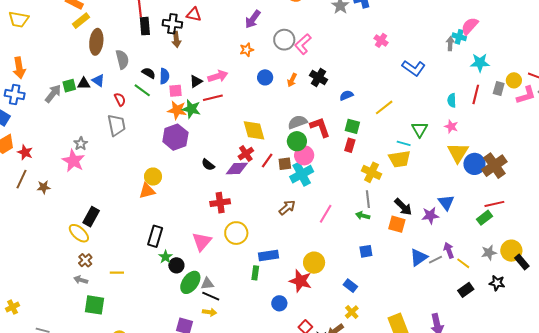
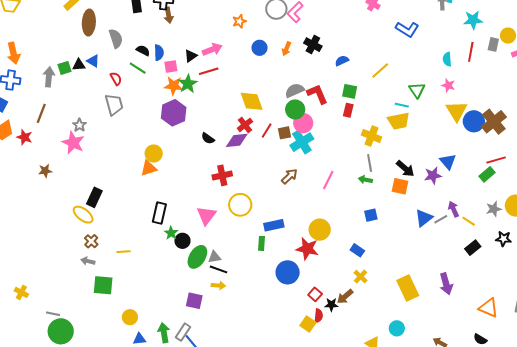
gray arrow: (53, 94) -> (49, 77), turned -30
green star: (191, 109) -> (188, 84), turned 30
brown line: (22, 179) -> (41, 113), moved
blue circle: (279, 303) -> (288, 272), size x1.5
yellow cross: (13, 307) -> (21, 292), turned -32

